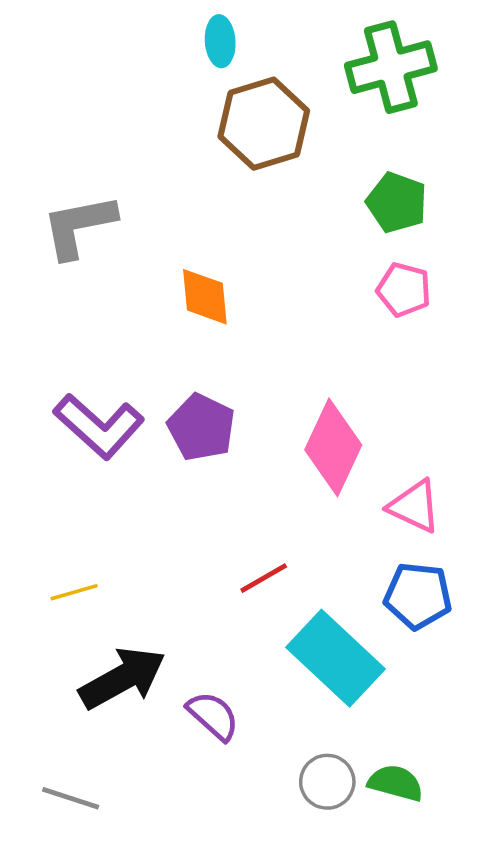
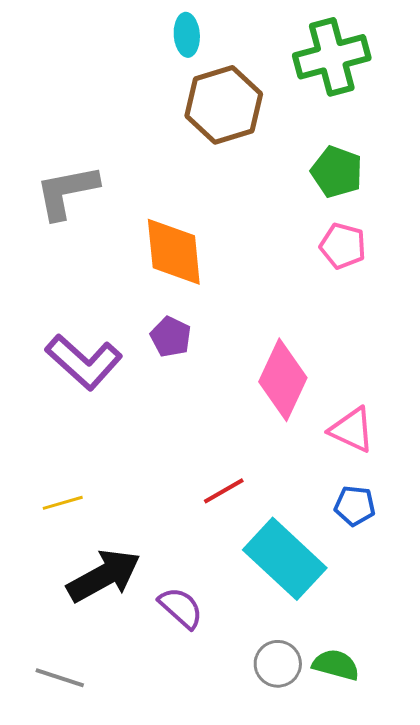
orange diamond: (205, 297) -> (174, 252), size x1.4
purple pentagon: (201, 427) -> (171, 337), moved, size x0.7
blue pentagon: (418, 596) -> (355, 506), size x0.7

